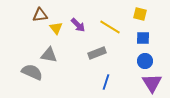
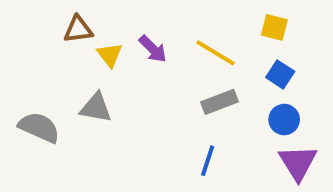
blue square: (143, 38) -> (280, 74), turned 32
gray rectangle: (97, 53) -> (219, 102), moved
gray semicircle: (32, 72) -> (39, 127), moved

